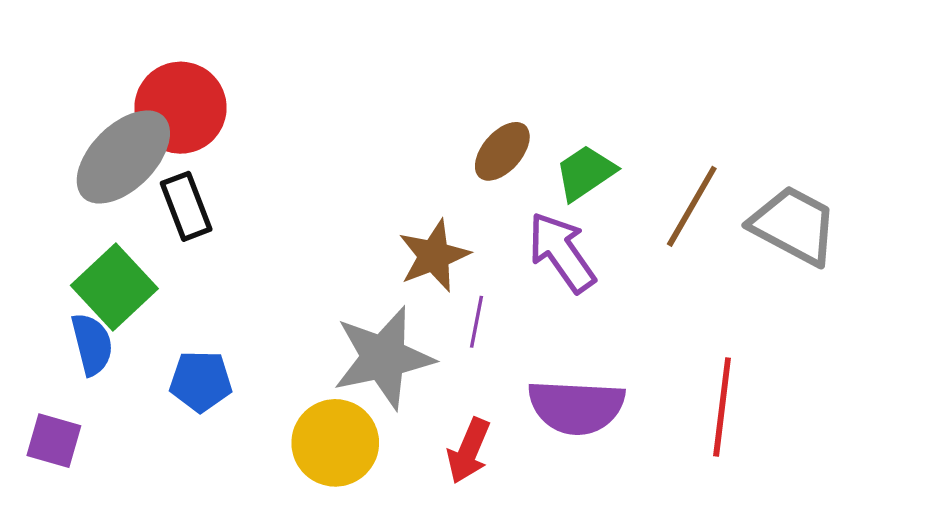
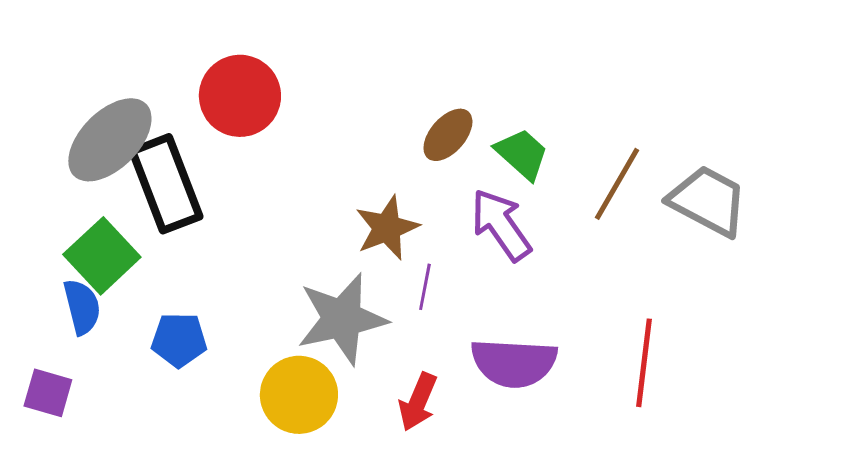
red circle: (181, 108) -> (240, 96), moved
green trapezoid: (585, 173) -> (522, 154), turned 76
black rectangle: (186, 206) -> (166, 184), size x1.6

